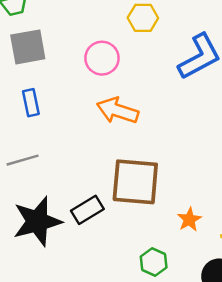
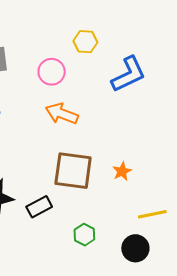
black rectangle: (87, 210) -> (39, 207), moved
orange star: (189, 220) -> (122, 171), moved

